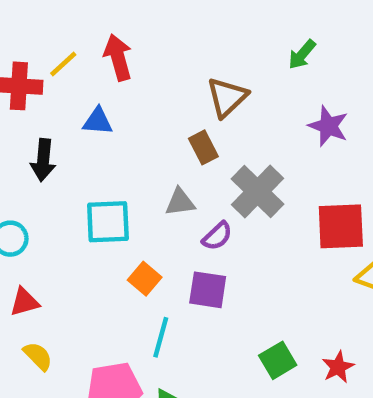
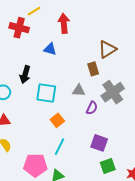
yellow line: (63, 64) -> (34, 11), moved
black arrow: (43, 160) -> (25, 75), moved
purple semicircle: (217, 236) -> (92, 108), turned -32
purple square: (208, 290) -> (99, 143), moved

